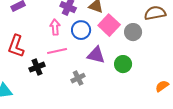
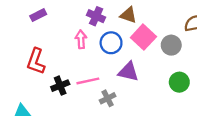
pink line: (57, 51) -> (88, 81), moved
green circle: (123, 64) -> (179, 82), moved

